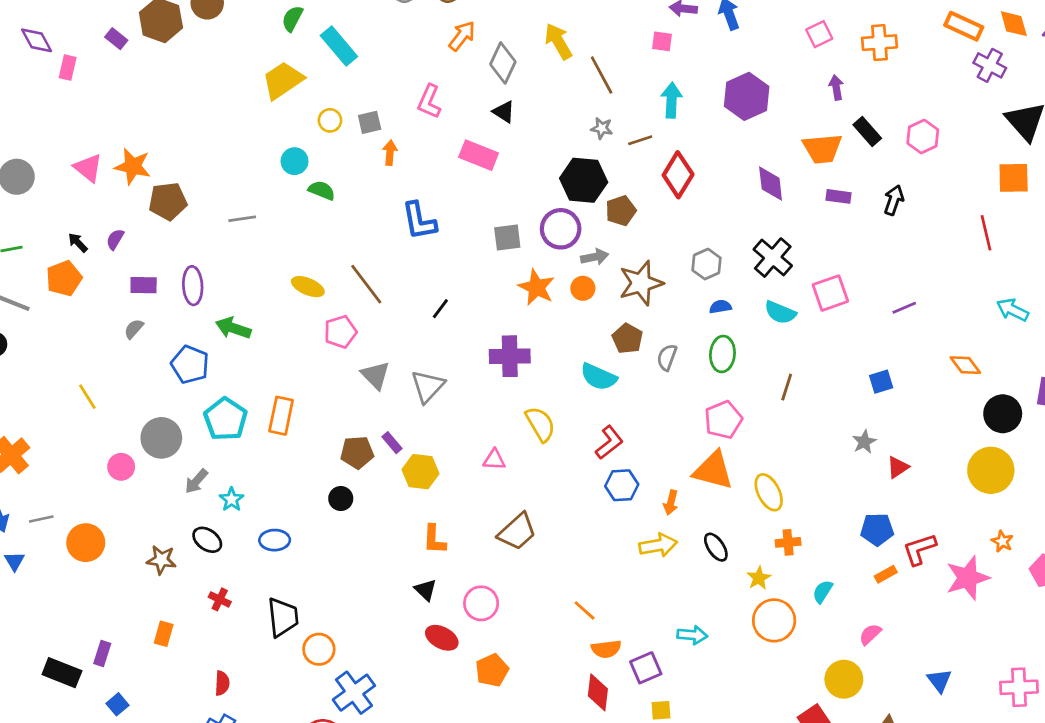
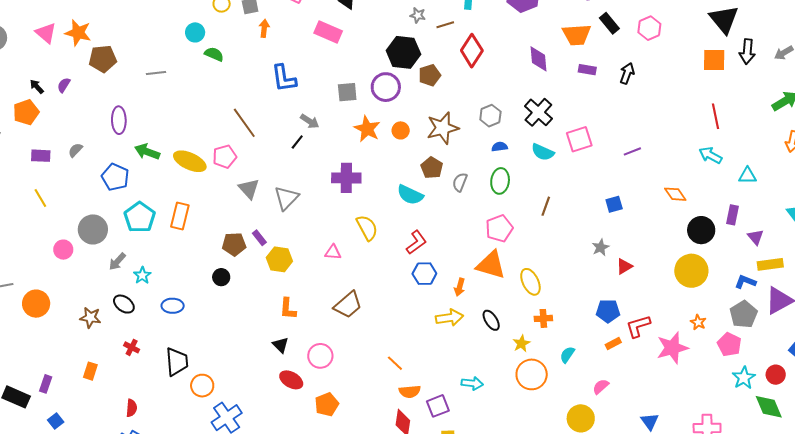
red line: (986, 233) -> (715, 116), moved
gray arrow: (595, 257) -> (310, 121), moved, turned 42
purple rectangle: (144, 285) -> (41, 156), moved
yellow ellipse: (308, 287) -> (190, 161), moved, size x1.4

